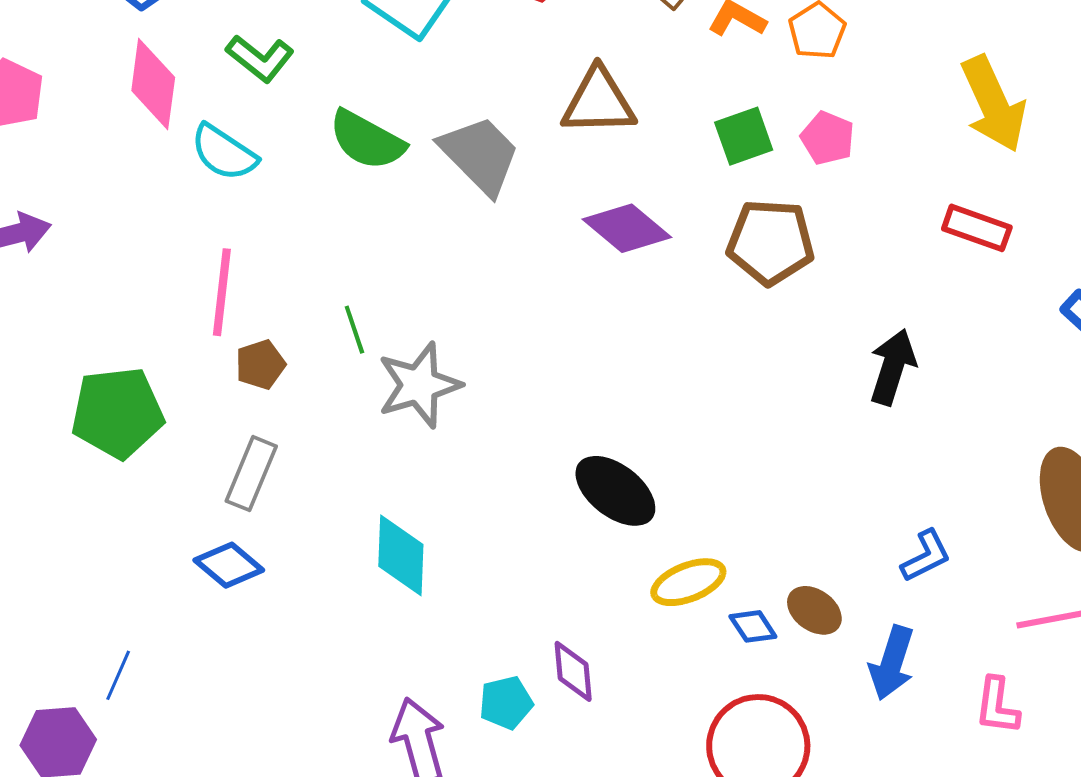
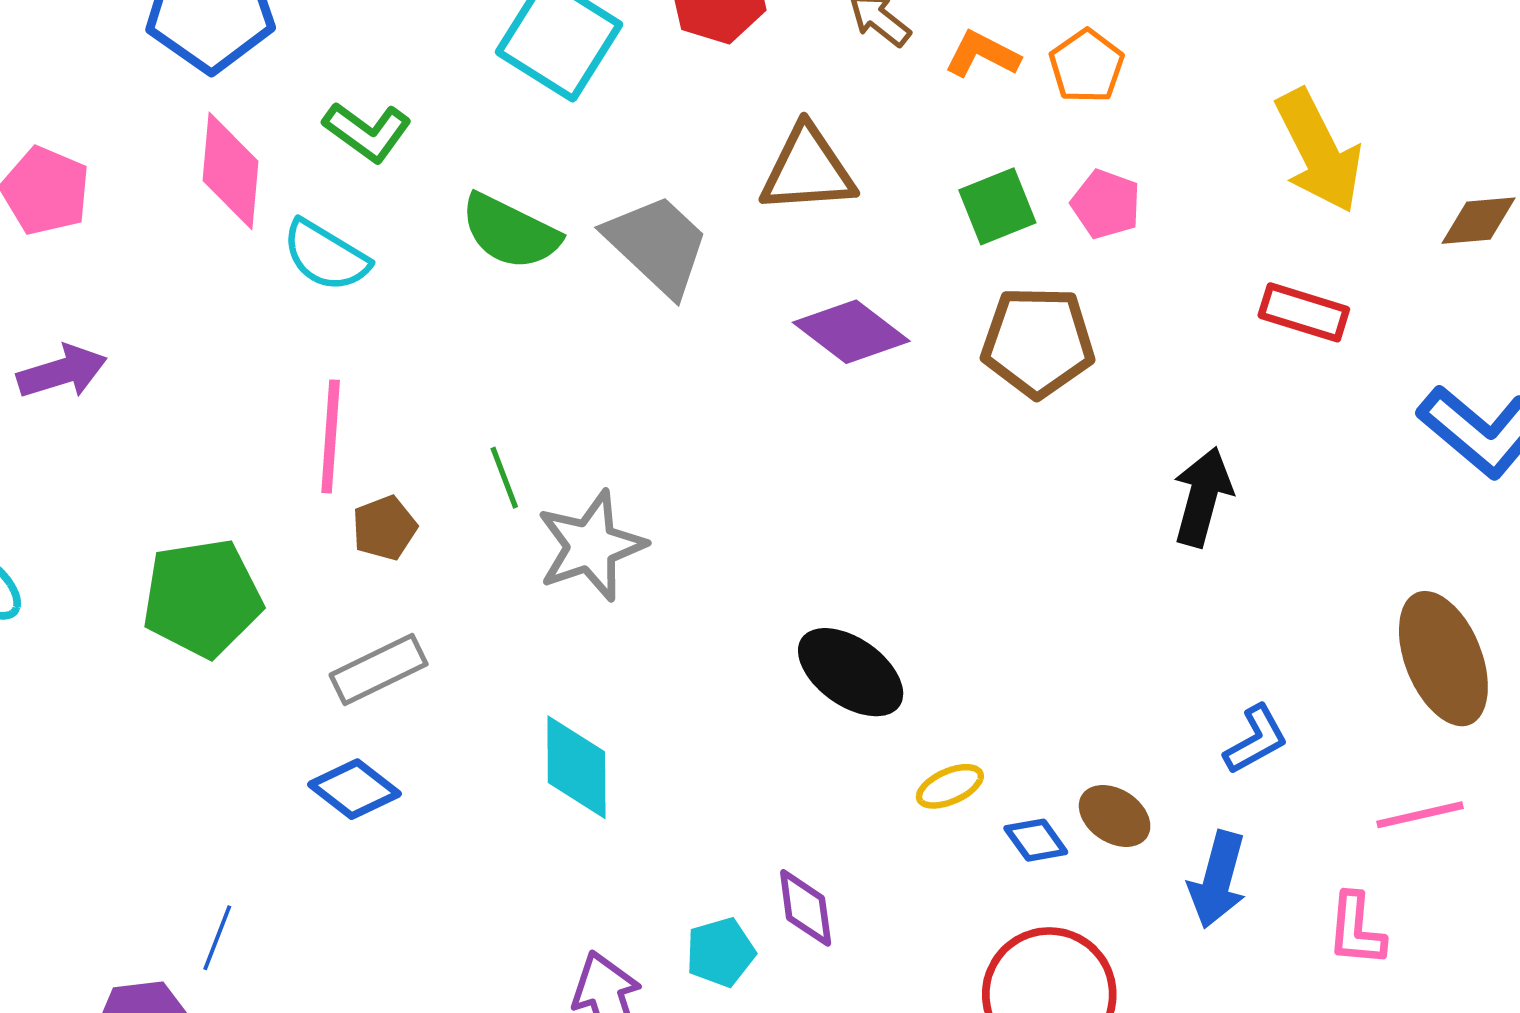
gray rectangle: (251, 474) -> (379, 669), turned 44
yellow ellipse: (688, 582) -> (950, 786), size x0.7

